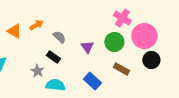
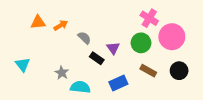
orange triangle: (14, 31) -> (38, 22), moved, turned -35
black rectangle: (53, 57) -> (97, 58), moved
black circle: (151, 60) -> (179, 71), moved
blue rectangle: (92, 81) -> (118, 83), turned -66

